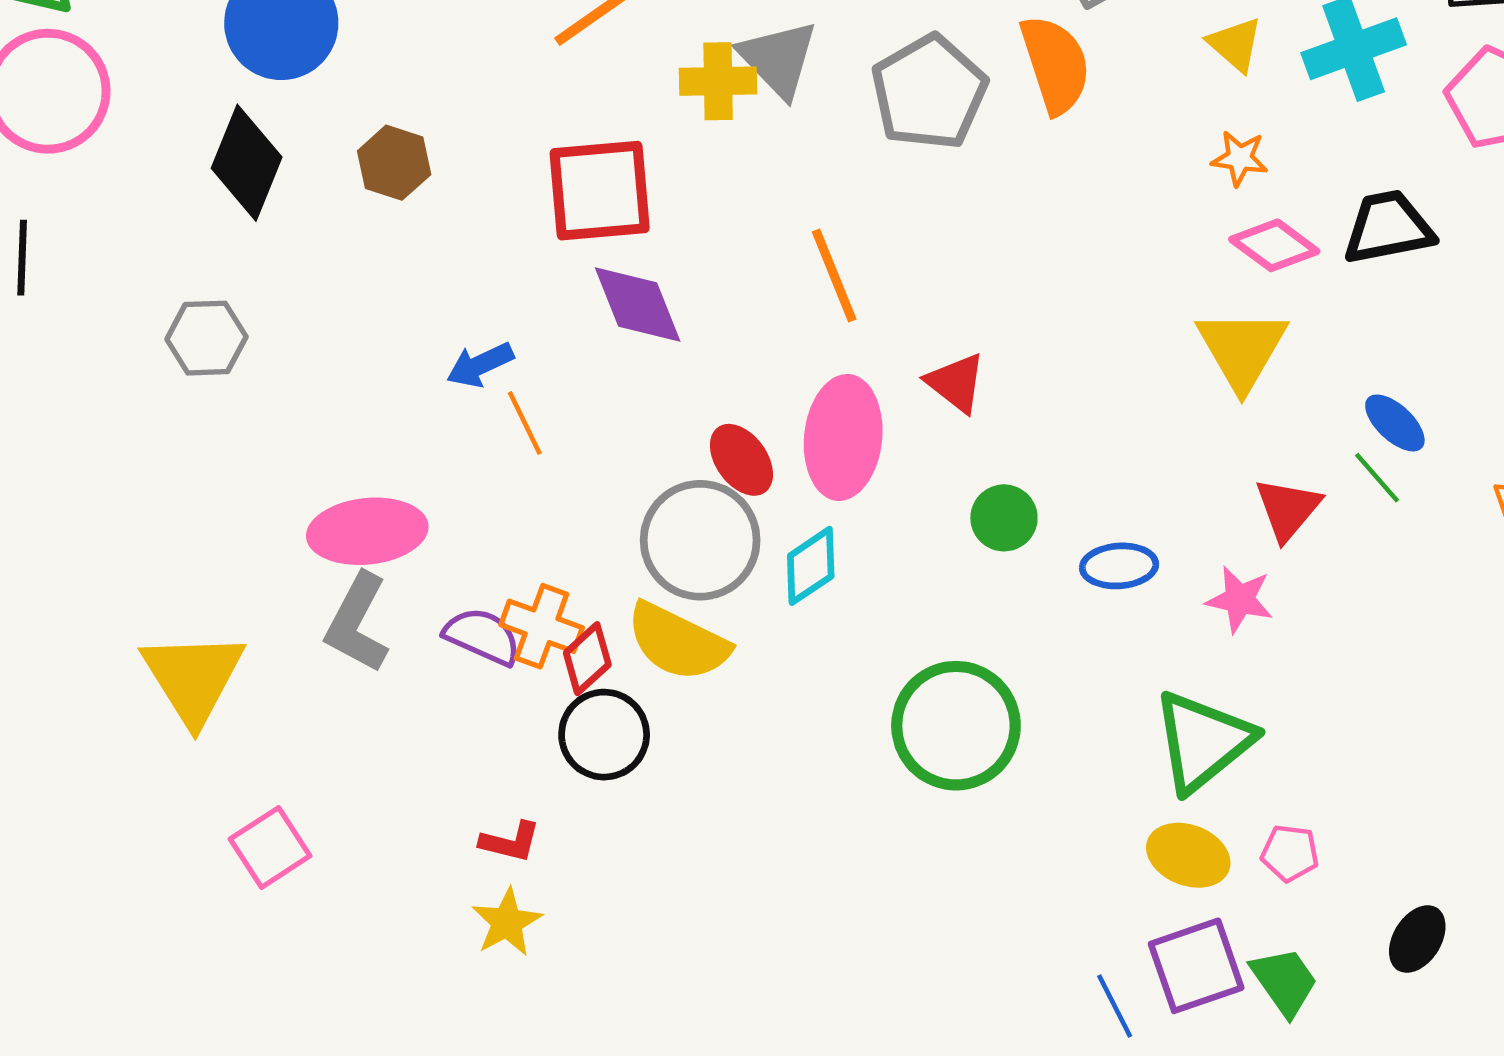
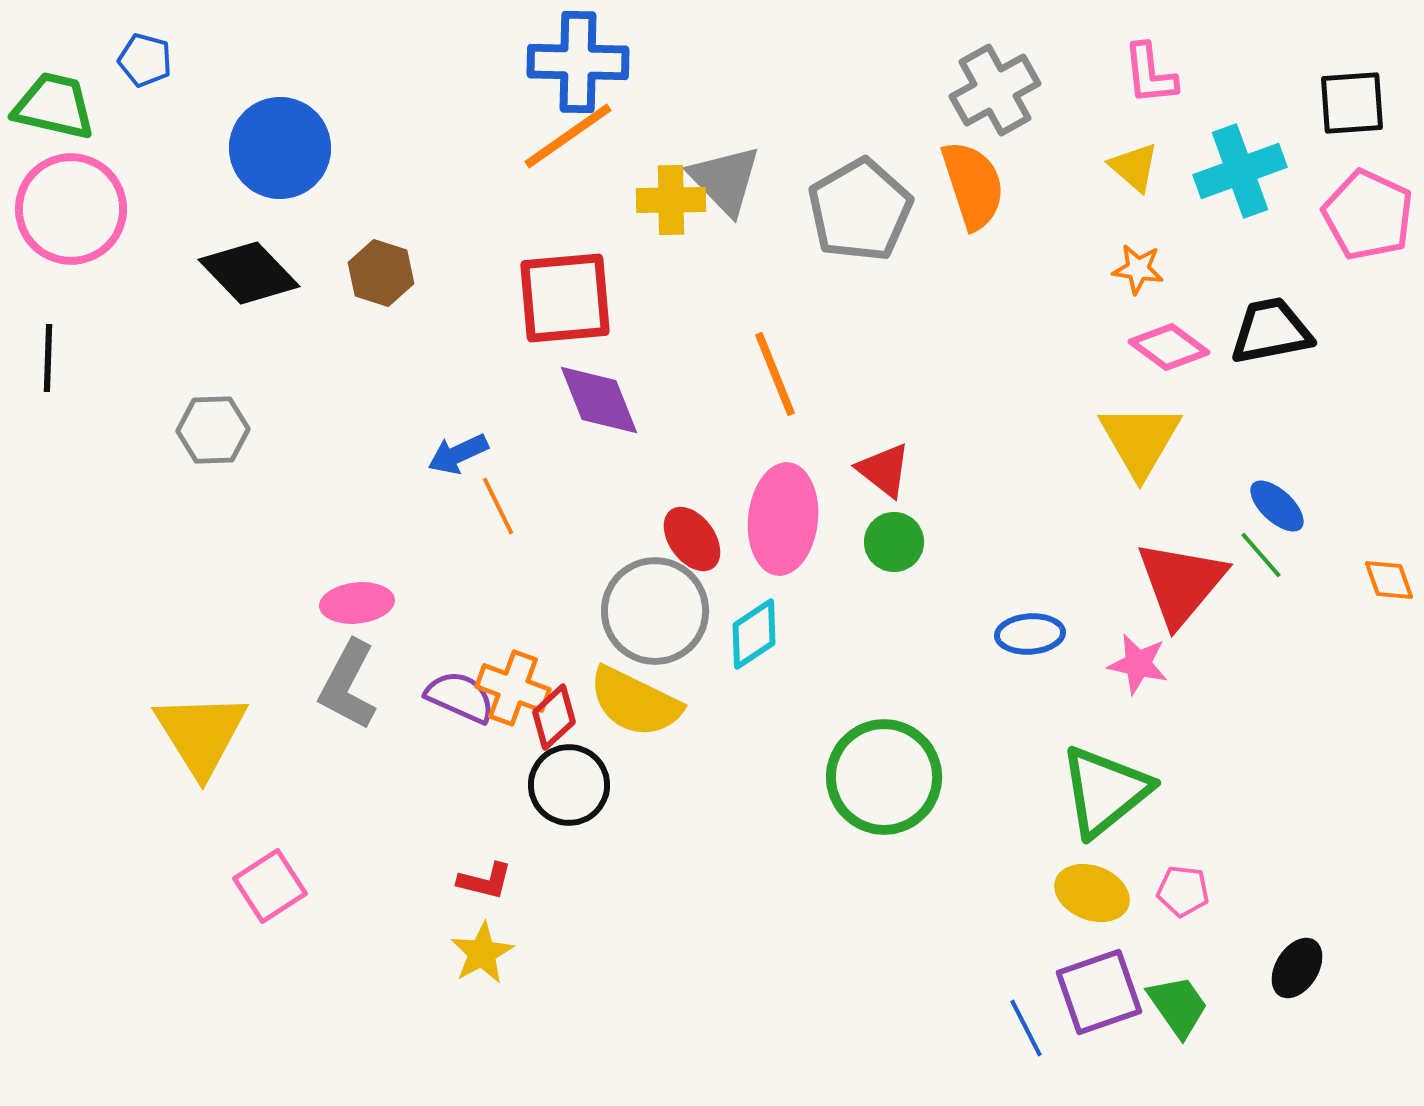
black diamond: (247, 163) -> (249, 273), turned -66
red triangle: (1288, 509) -> (1181, 583), size x1.5
green circle: (1004, 518) -> (894, 542), moved
pink ellipse: (367, 531) -> (357, 603), size x0.7

